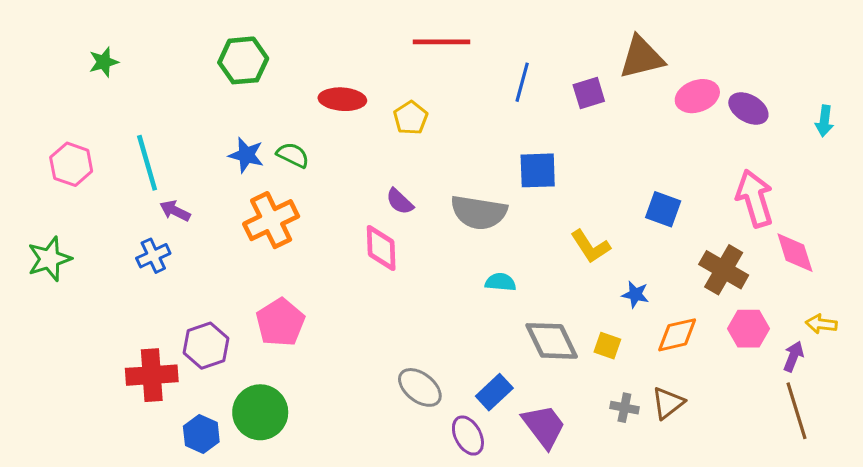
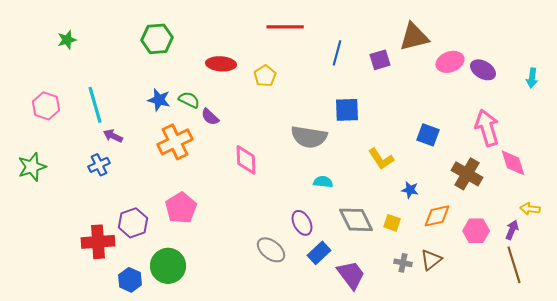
purple semicircle: (400, 201) -> (210, 117), moved
pink hexagon: (748, 329) -> (476, 231), moved
purple ellipse: (468, 436) -> (302, 223), moved

